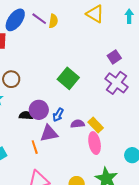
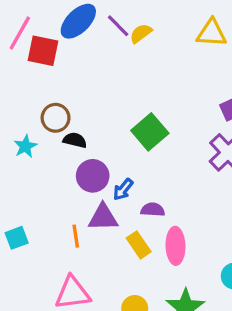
yellow triangle: (95, 14) -> (212, 33), turned -36
yellow semicircle: (53, 21) -> (141, 33), turned -144
black semicircle: (26, 115) -> (75, 140), moved
yellow rectangle: (96, 125) -> (139, 245), moved

